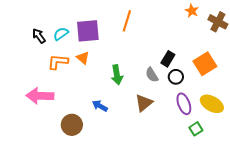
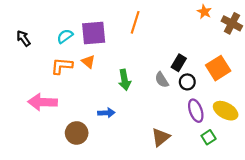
black arrow: (39, 36) -> (23, 38), moved
brown triangle: (144, 103) -> (161, 137), moved
blue arrow: (100, 106) -> (106, 113), turned 147

